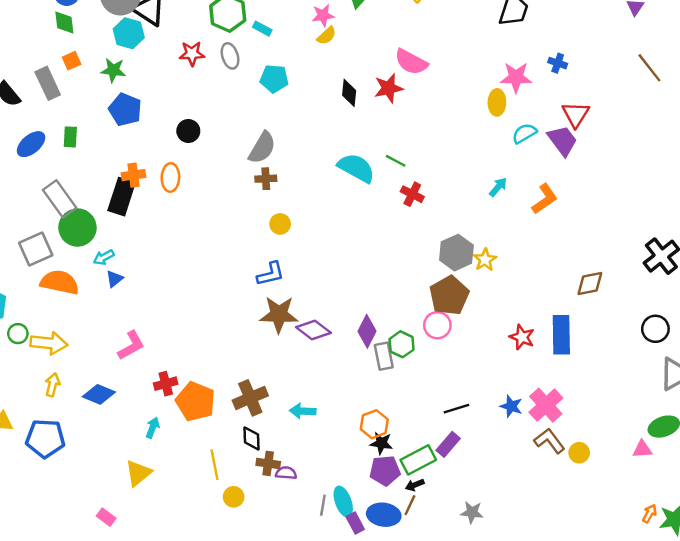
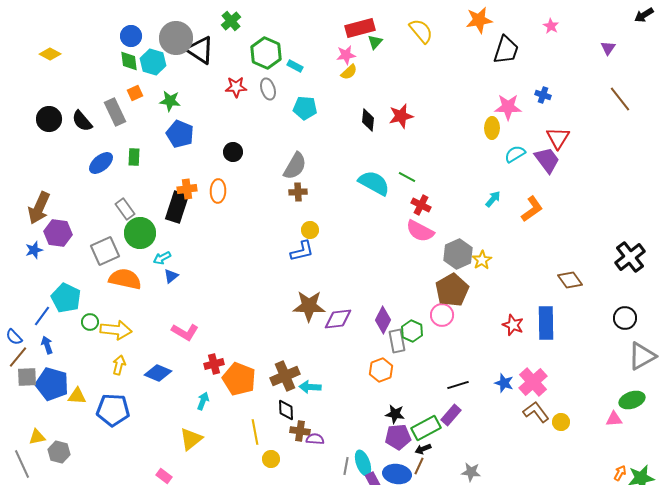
cyan hexagon: (129, 33) -> (153, 62), moved
pink semicircle: (411, 62) -> (420, 231), moved
gray rectangle: (60, 199) -> (125, 209), size x0.7
blue L-shape: (271, 274) -> (302, 251), moved
brown diamond: (590, 284) -> (570, 280), turned 65
purple diamond: (313, 330) -> (338, 319), turned -44
pink L-shape: (131, 345) -> (185, 332), turned 60
cyan arrow: (303, 411) -> (310, 387), moved
orange hexagon: (374, 424) -> (381, 370), moved

